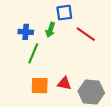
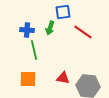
green line: (33, 53) -> (34, 50), turned -36
orange square: (40, 86) -> (28, 79), moved

